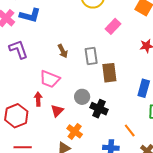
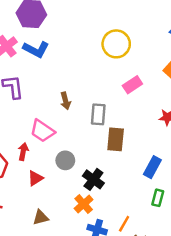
gray circle: (82, 97) -> (65, 160), moved
red triangle: (57, 111) -> (35, 178), moved
orange line: (130, 130) -> (124, 224), moved, turned 56
orange cross: (75, 131) -> (84, 204), moved

